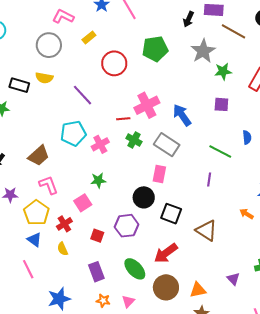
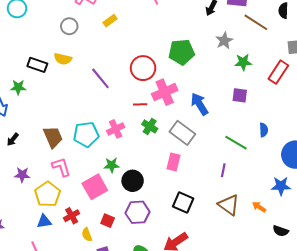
gray circle: (49, 45) -> (69, 26), size x0.7
green pentagon: (155, 49) -> (181, 52), moved
gray star: (203, 51) -> (224, 41), size x0.7
red circle: (114, 63) -> (143, 68), moved
cyan pentagon: (73, 133) -> (86, 134), moved
brown trapezoid: (39, 156) -> (53, 137), turned -75
black circle: (144, 197) -> (133, 181), moved
pink square: (83, 203) -> (95, 187), size x1.4
red cross: (64, 224) -> (72, 216), moved
brown triangle: (206, 231) -> (229, 205), moved
blue triangle: (34, 240) -> (44, 221), turned -49
yellow semicircle: (63, 249) -> (87, 235), moved

